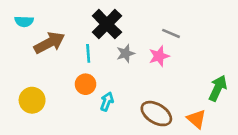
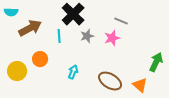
orange circle: (86, 84) -> (40, 59), moved

